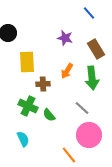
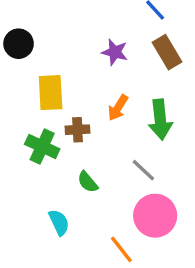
brown rectangle: (96, 49) -> (167, 52), moved
green cross: (28, 106) -> (42, 147), moved
cyan semicircle: (23, 139) -> (59, 222), moved

